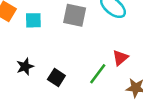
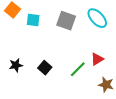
black star: (25, 67) -> (16, 65), moved

